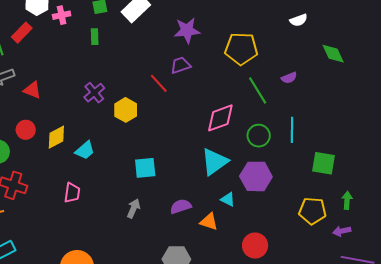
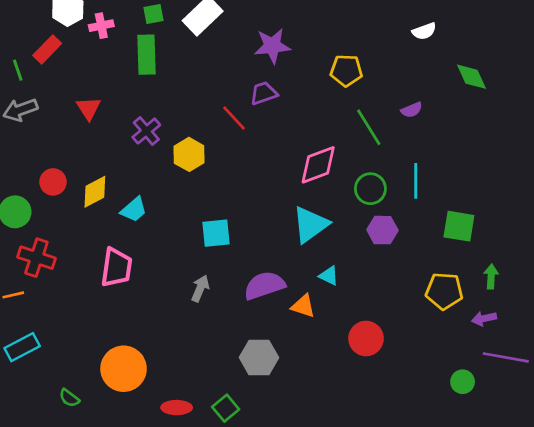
green rectangle: (95, 37) -> (147, 55), size x1.8
yellow pentagon: (241, 49) -> (346, 70), size x0.7
red triangle: (32, 90) -> (89, 108), moved, turned 36
purple hexagon: (256, 176) -> (382, 230), moved, size x0.7
pink trapezoid: (72, 193) -> (117, 268), size x1.4
purple semicircle: (181, 206) -> (264, 285), size x1.4

